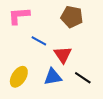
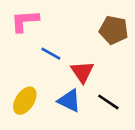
brown pentagon: (72, 17) -> (114, 30), moved
blue triangle: (53, 77) -> (69, 101), turned 36

